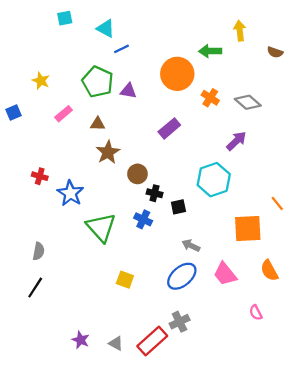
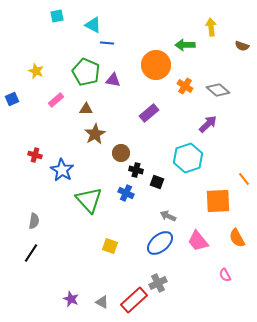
blue line: (122, 49) -> (107, 43), turned 32
black square: (178, 207) -> (157, 182), turned 32

